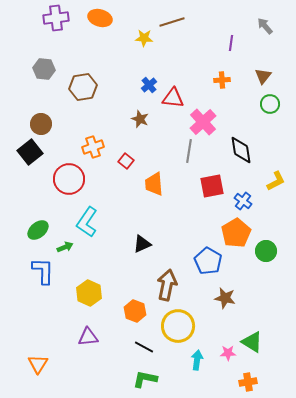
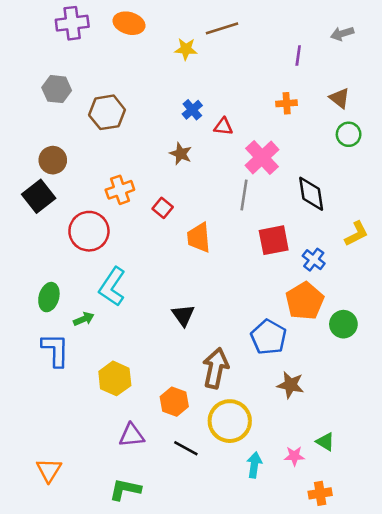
gray arrow: (265, 26) -> (342, 34), turned -66
brown triangle: (263, 76) -> (340, 98), turned -30
red triangle: (173, 98) -> (223, 127), size x0.7
green ellipse: (38, 230) -> (49, 297), turned -35
black triangle: (142, 244) -> (183, 315), turned -42
purple triangle: (88, 337) -> (132, 435), moved
green triangle: (252, 342) -> (325, 442), size x0.7
green L-shape: (145, 379) -> (125, 490), moved

